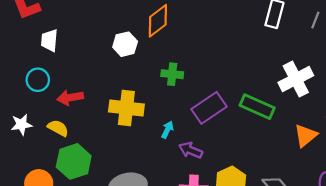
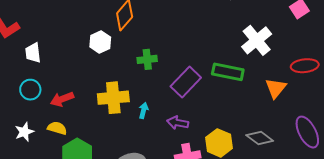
cyan arrow: (167, 130) -> (143, 110), moved

